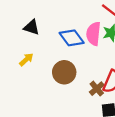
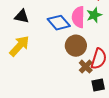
yellow arrow: (26, 59) -> (19, 46), size x1.6
brown circle: (64, 72) -> (76, 46), moved

